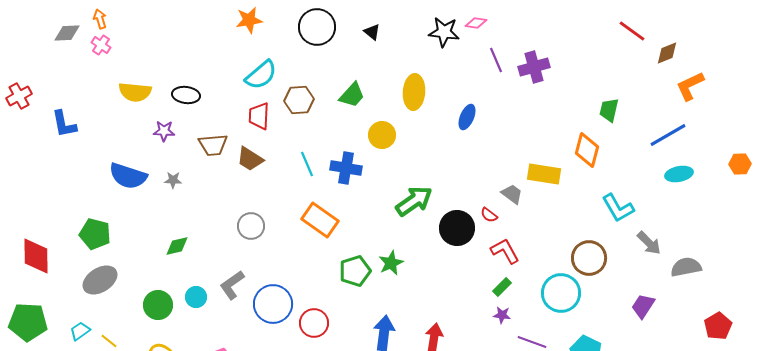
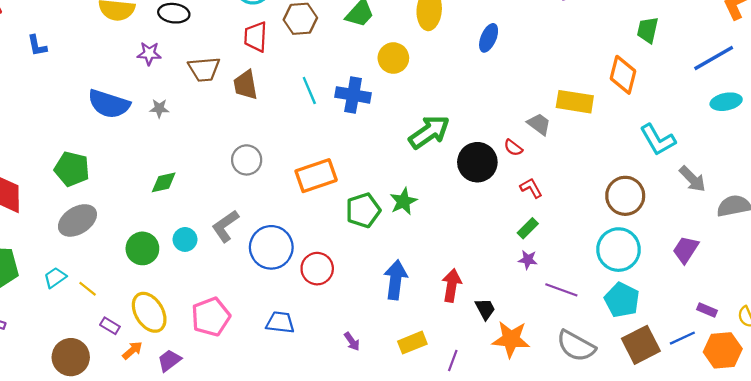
blue L-shape: (64, 124) -> (37, 46), size x0.7
brown trapezoid: (250, 159) -> (245, 85), turned 48
orange rectangle: (320, 220) -> (316, 176), moved, turned -54
red L-shape: (505, 251) -> (531, 188), size x0.7
cyan circle: (561, 293) -> (619, 250), moved

